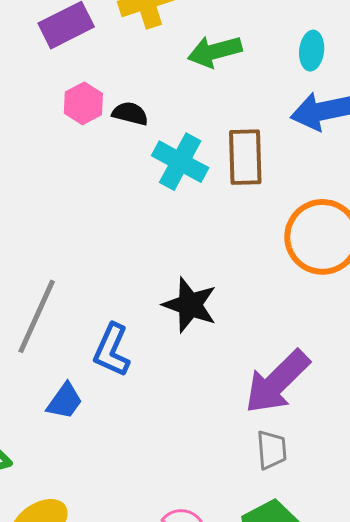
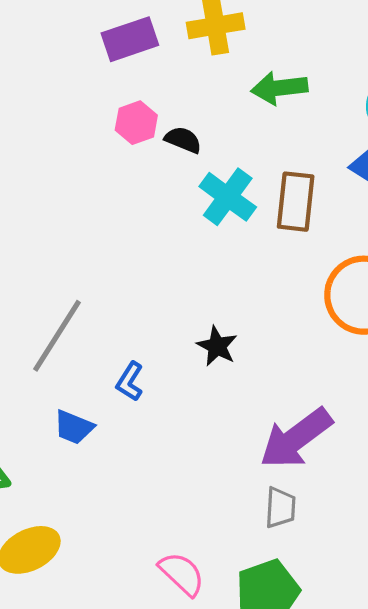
black star: (190, 305) -> (217, 346), size x0.7
blue L-shape: (112, 350) -> (130, 382), size x0.7
blue trapezoid: (65, 401) -> (74, 427), turned 69

